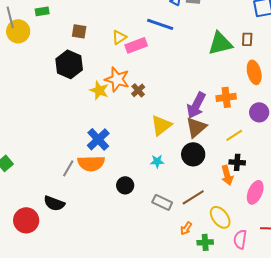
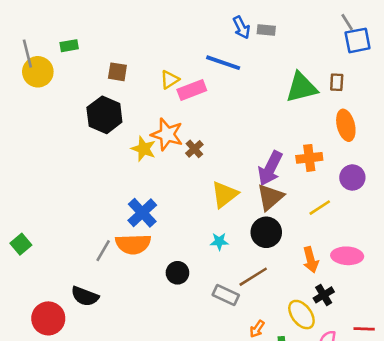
black cross: (237, 162) -> (324, 295), moved, turned -35
pink ellipse: (255, 192) -> (347, 256), moved, turned 70
brown line: (193, 197) -> (253, 277), moved

